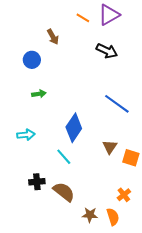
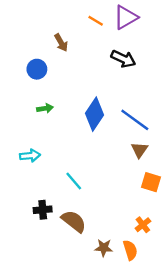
blue diamond: (74, 128) -> (95, 114), moved
brown triangle: (110, 147) -> (139, 150), moved

